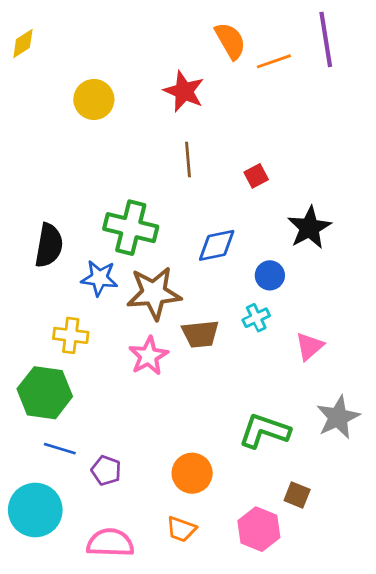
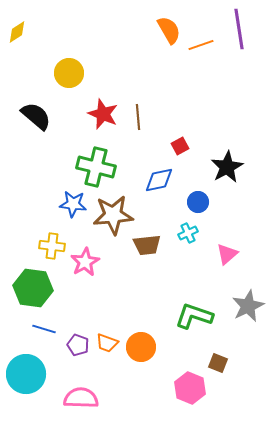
red star: (184, 91) -> (103, 114), moved
red square: (256, 176) -> (180, 146), moved
black semicircle: (49, 245) -> (36, 116), moved, turned -60
pink star: (148, 356) -> (85, 262), moved
orange trapezoid: (181, 529) -> (107, 343), moved

